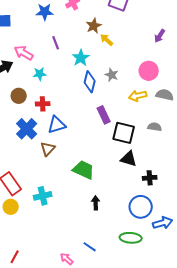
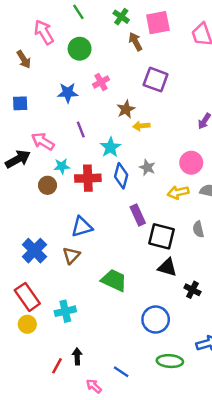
yellow arrow: (107, 40) -> (141, 126), turned -48
brown circle: (19, 96) -> (48, 185), moved
red cross: (43, 104) -> (88, 178), moved, size x1.5
gray semicircle: (155, 127) -> (198, 229), turned -112
blue cross: (27, 129) -> (34, 251), moved
black cross: (150, 178) -> (192, 290), turned 32
black arrow: (96, 203) -> (77, 356), moved
blue circle: (141, 207) -> (156, 319), moved
red line: (15, 257) -> (57, 366), moved

